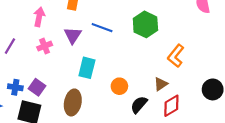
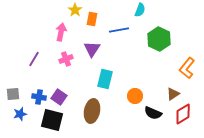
blue line: (102, 28) -> (119, 30), moved, turned -30
black semicircle: (139, 105) -> (153, 113), turned -108

